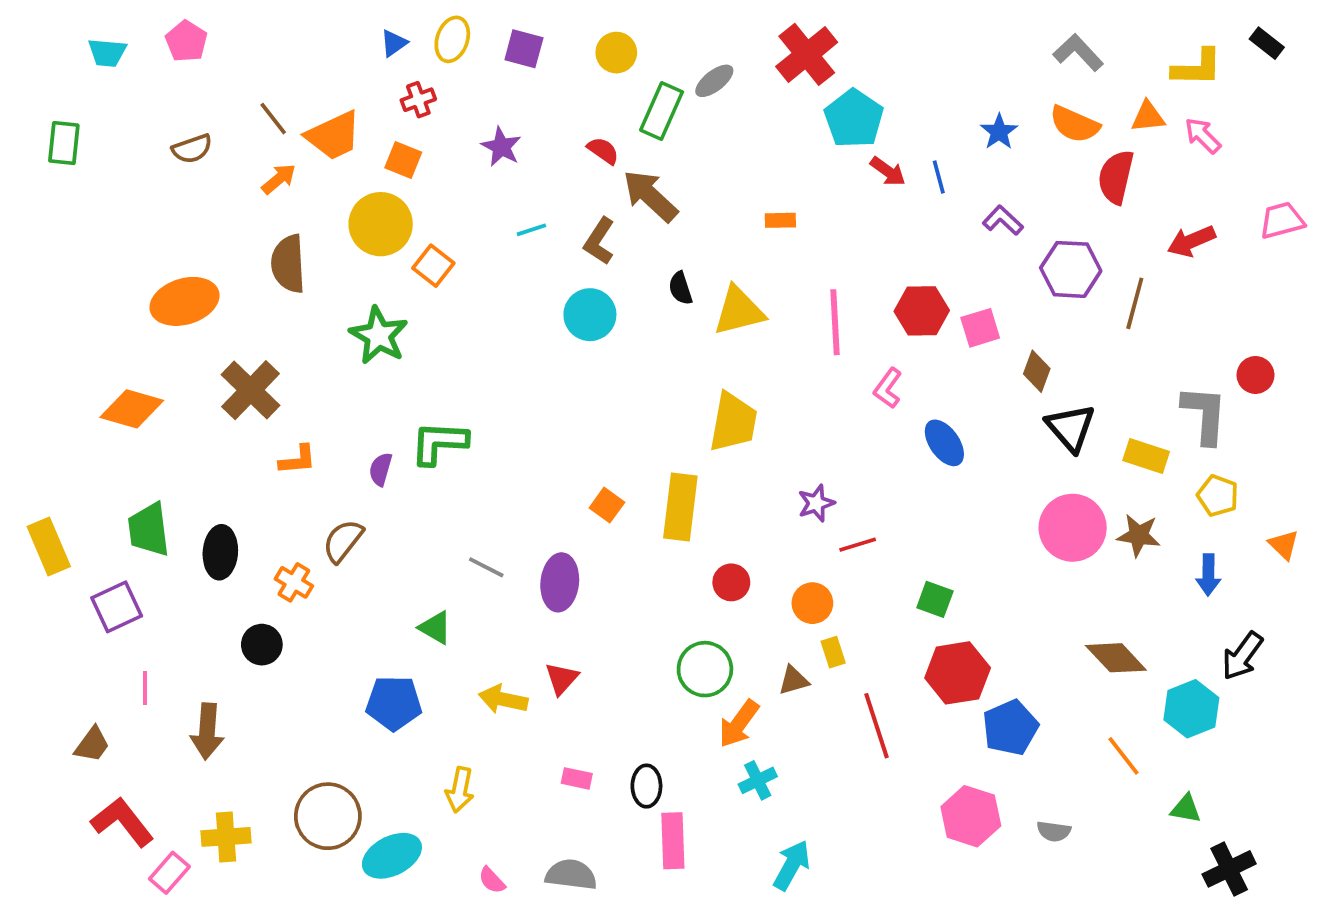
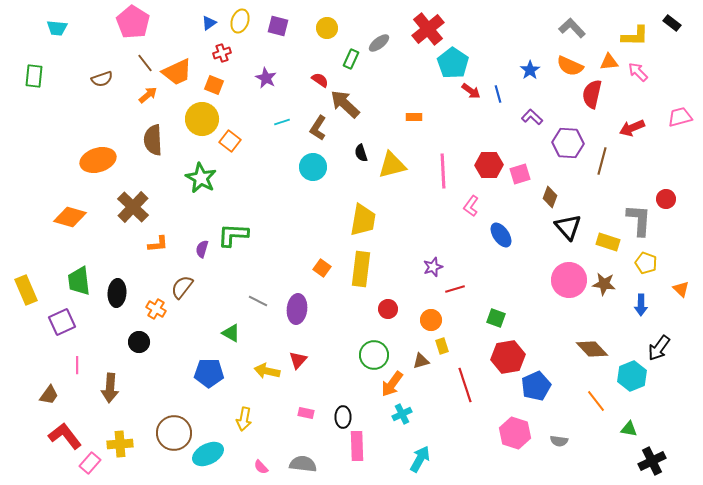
pink pentagon: (186, 41) -> (133, 22), moved, size x1.5
green rectangle: (662, 111) -> (351, 59), size x0.7
yellow trapezoid: (733, 422) -> (363, 220), moved

